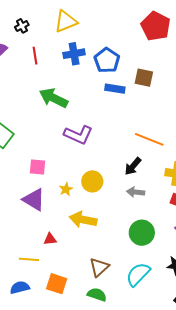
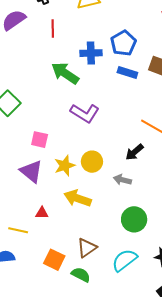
blue cross: (74, 54) -> (91, 53), moved
yellow star: (66, 189) -> (65, 166), size x1.5
gray arrow: (136, 192) -> (122, 180), moved
orange square: (57, 284) -> (54, 260), moved

